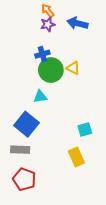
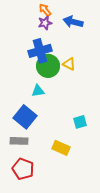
blue cross: (42, 54) -> (40, 51), size x1.6
yellow rectangle: (76, 157) -> (61, 148), moved, turned -42

